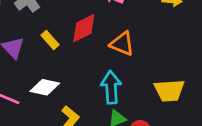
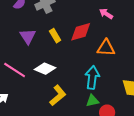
orange triangle: (122, 44) -> (106, 48), turned -30

